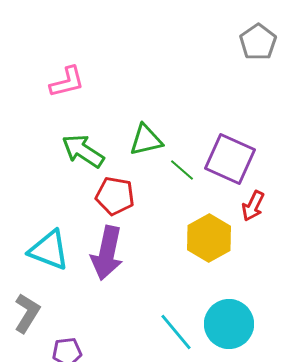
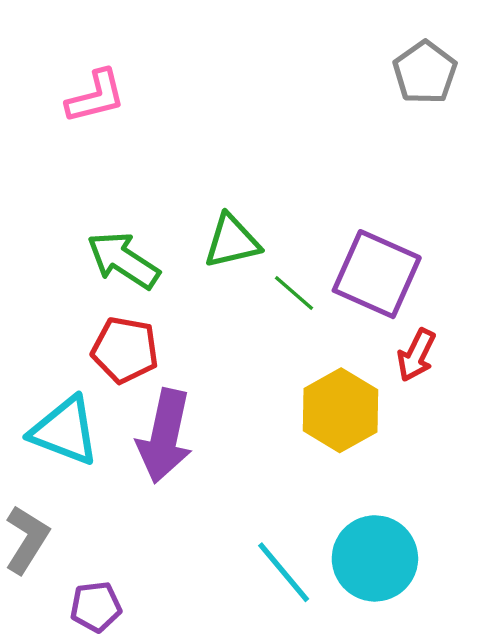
pink L-shape: (67, 82) -> (96, 97), moved
red pentagon: (115, 196) -> (125, 350), moved

